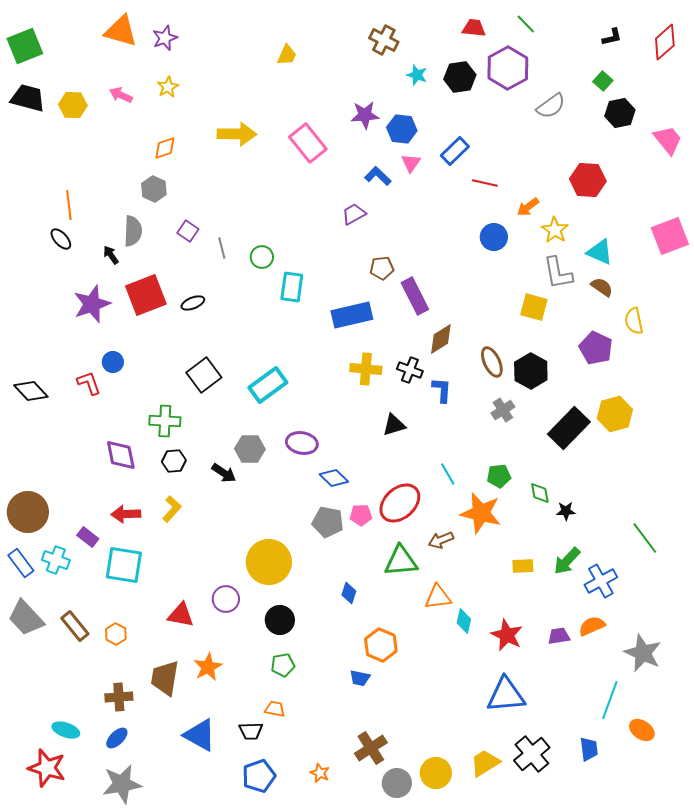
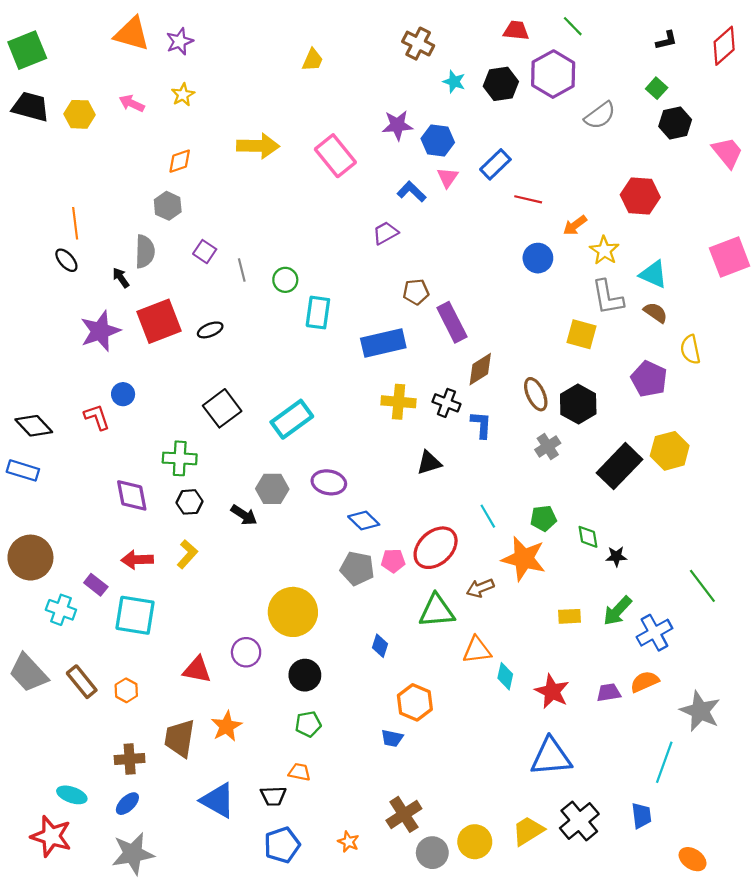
blue rectangle: (21, 563) -> (23, 470), moved, turned -36
orange ellipse: (642, 730) -> (693, 859), moved

